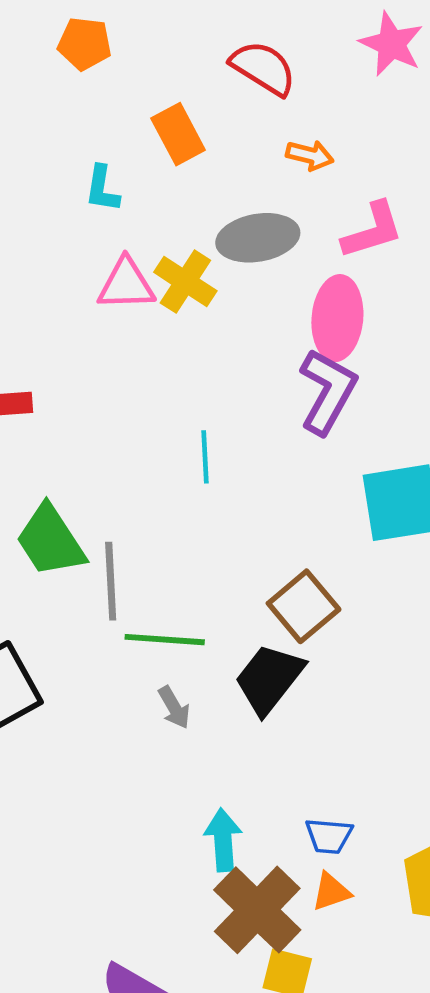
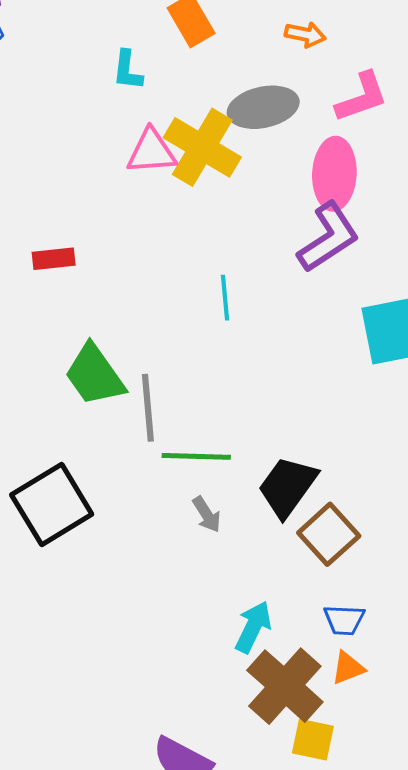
yellow cross: (185, 282) -> (202, 147), size x1.4
purple L-shape: (328, 391) -> (328, 237), turned 30
brown square: (304, 606) -> (329, 534), moved
cyan arrow: (223, 840) -> (253, 627), turned 32

